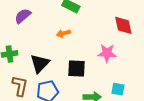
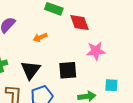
red diamond: (123, 25) -> (79, 23), moved
orange arrow: (63, 33) -> (40, 37), moved

